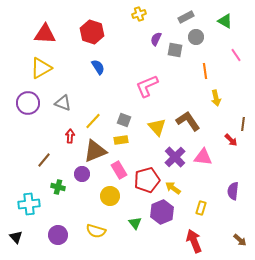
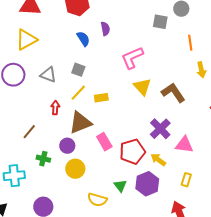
purple semicircle: (156, 39) -> (105, 29), moved, turned 144
gray square: (124, 120) -> (78, 70), moved
yellow triangle: (157, 127) -> (142, 87), moved
yellow rectangle: (121, 140) -> (101, 98), moved
pink triangle: (203, 157) -> (184, 145), moved
yellow circle: (110, 196) -> (75, 169), moved
green triangle: (135, 223) -> (120, 186), moved
yellow semicircle: (96, 231) -> (97, 200), moved

